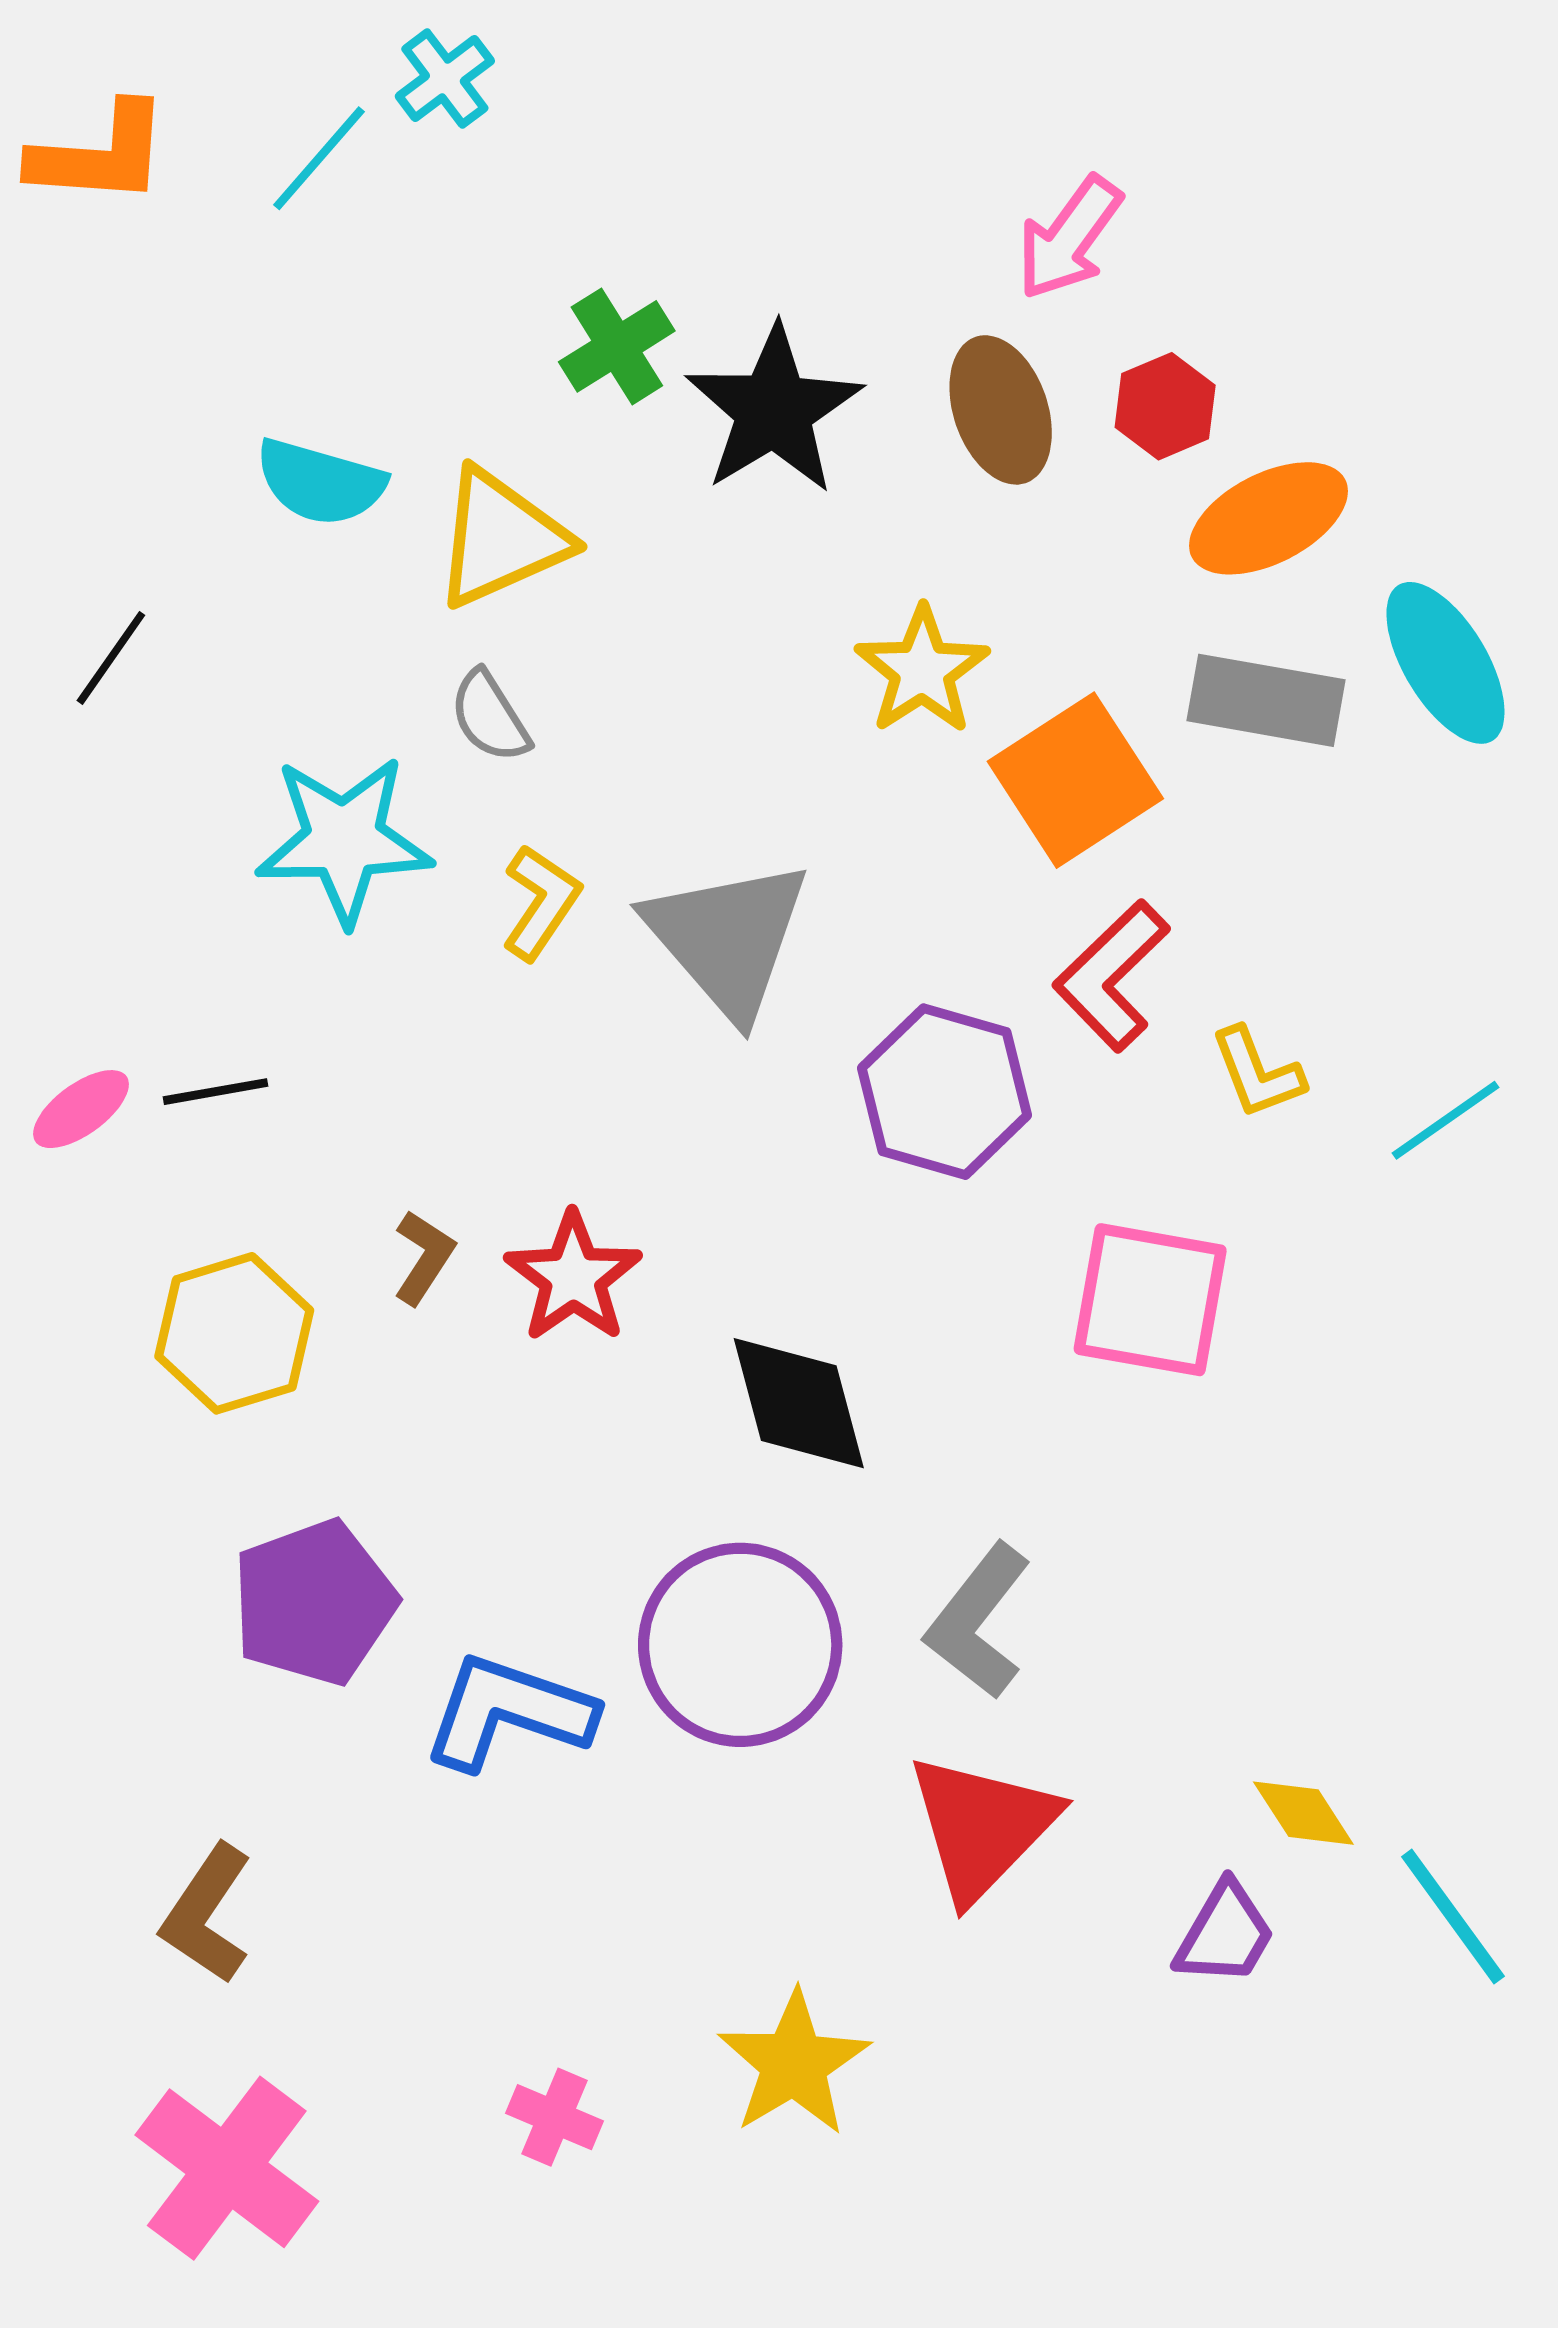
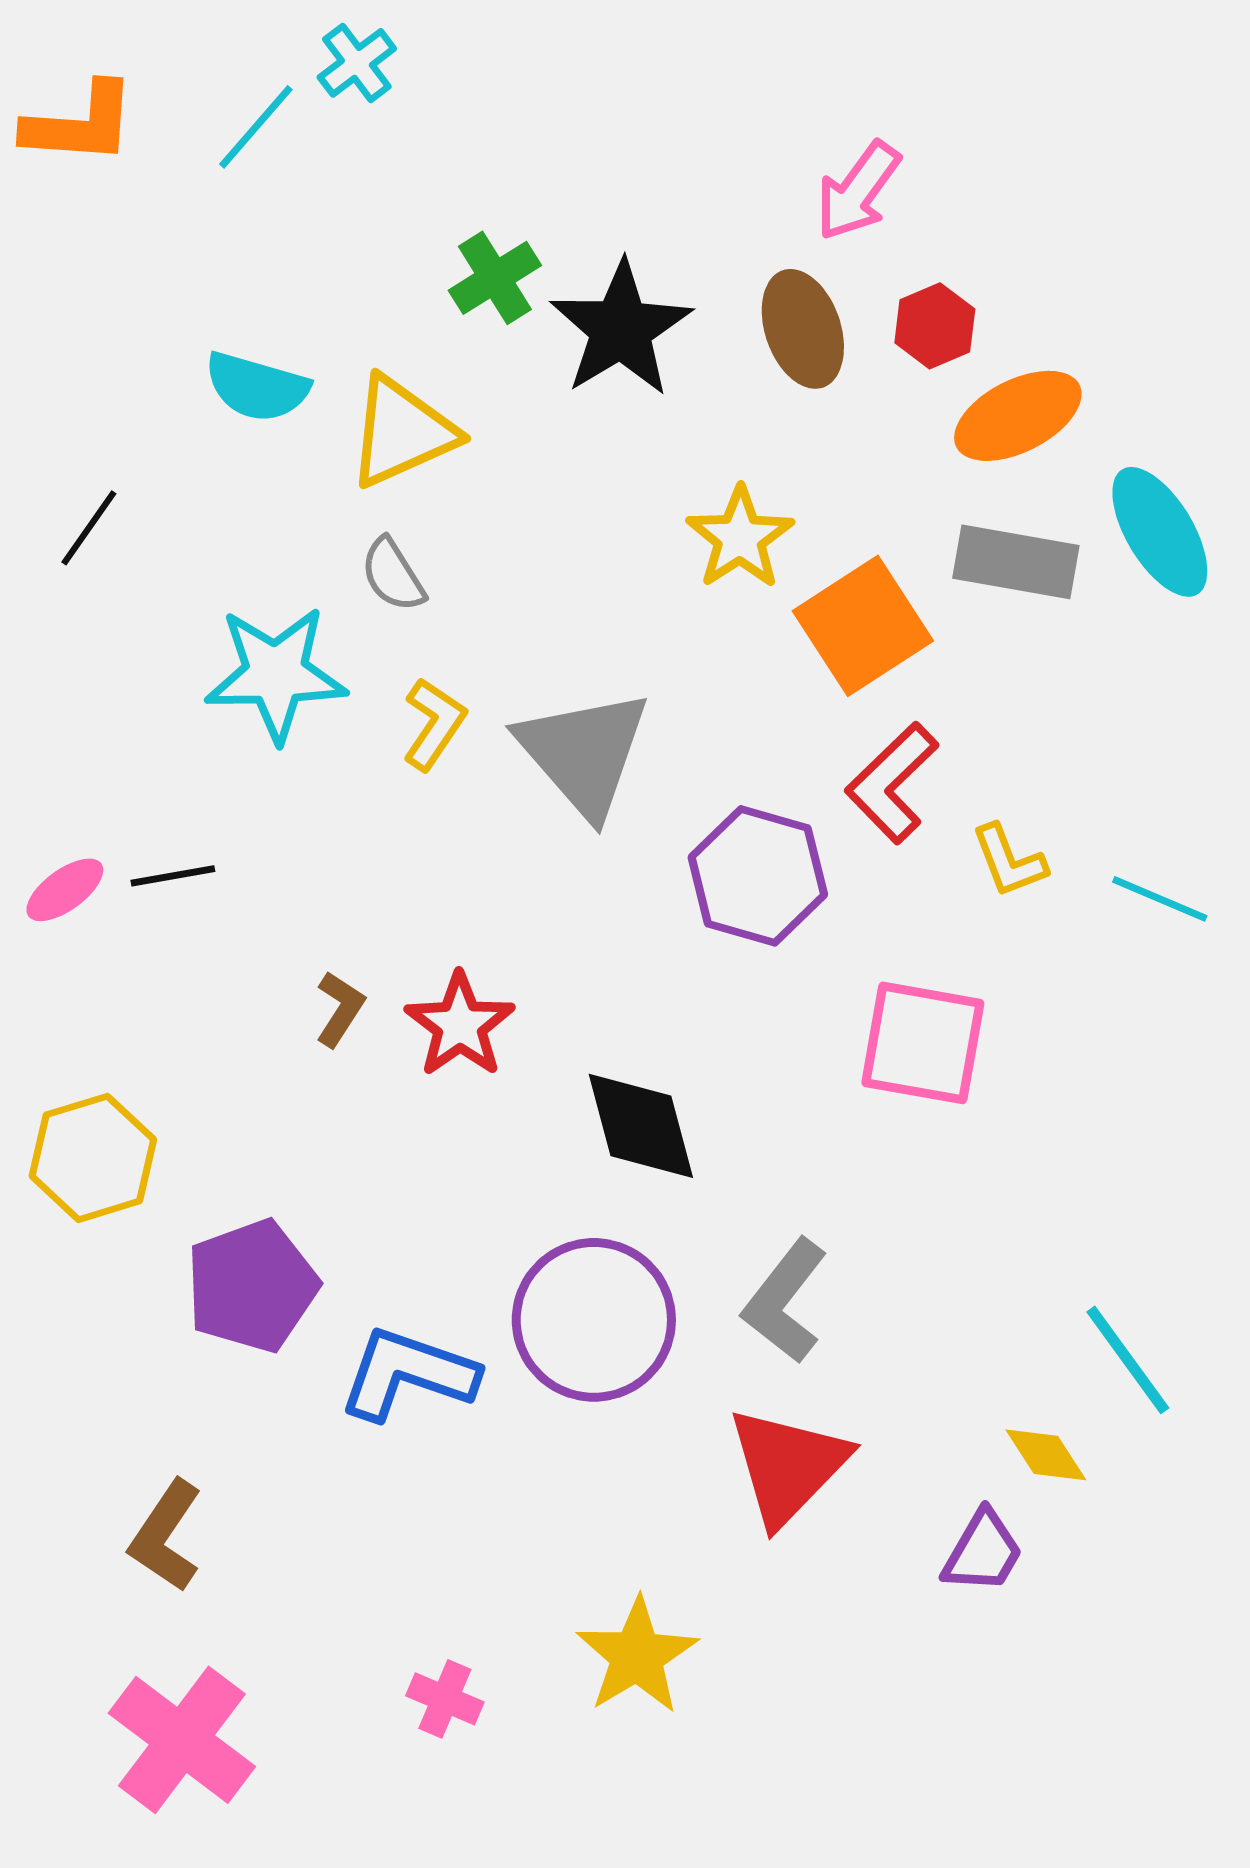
cyan line: (1445, 1120) -> (1160, 899), turned 58
yellow hexagon: (234, 1333) -> (93, 1158), moved
cyan line: (1453, 1917) -> (1128, 1360), moved

